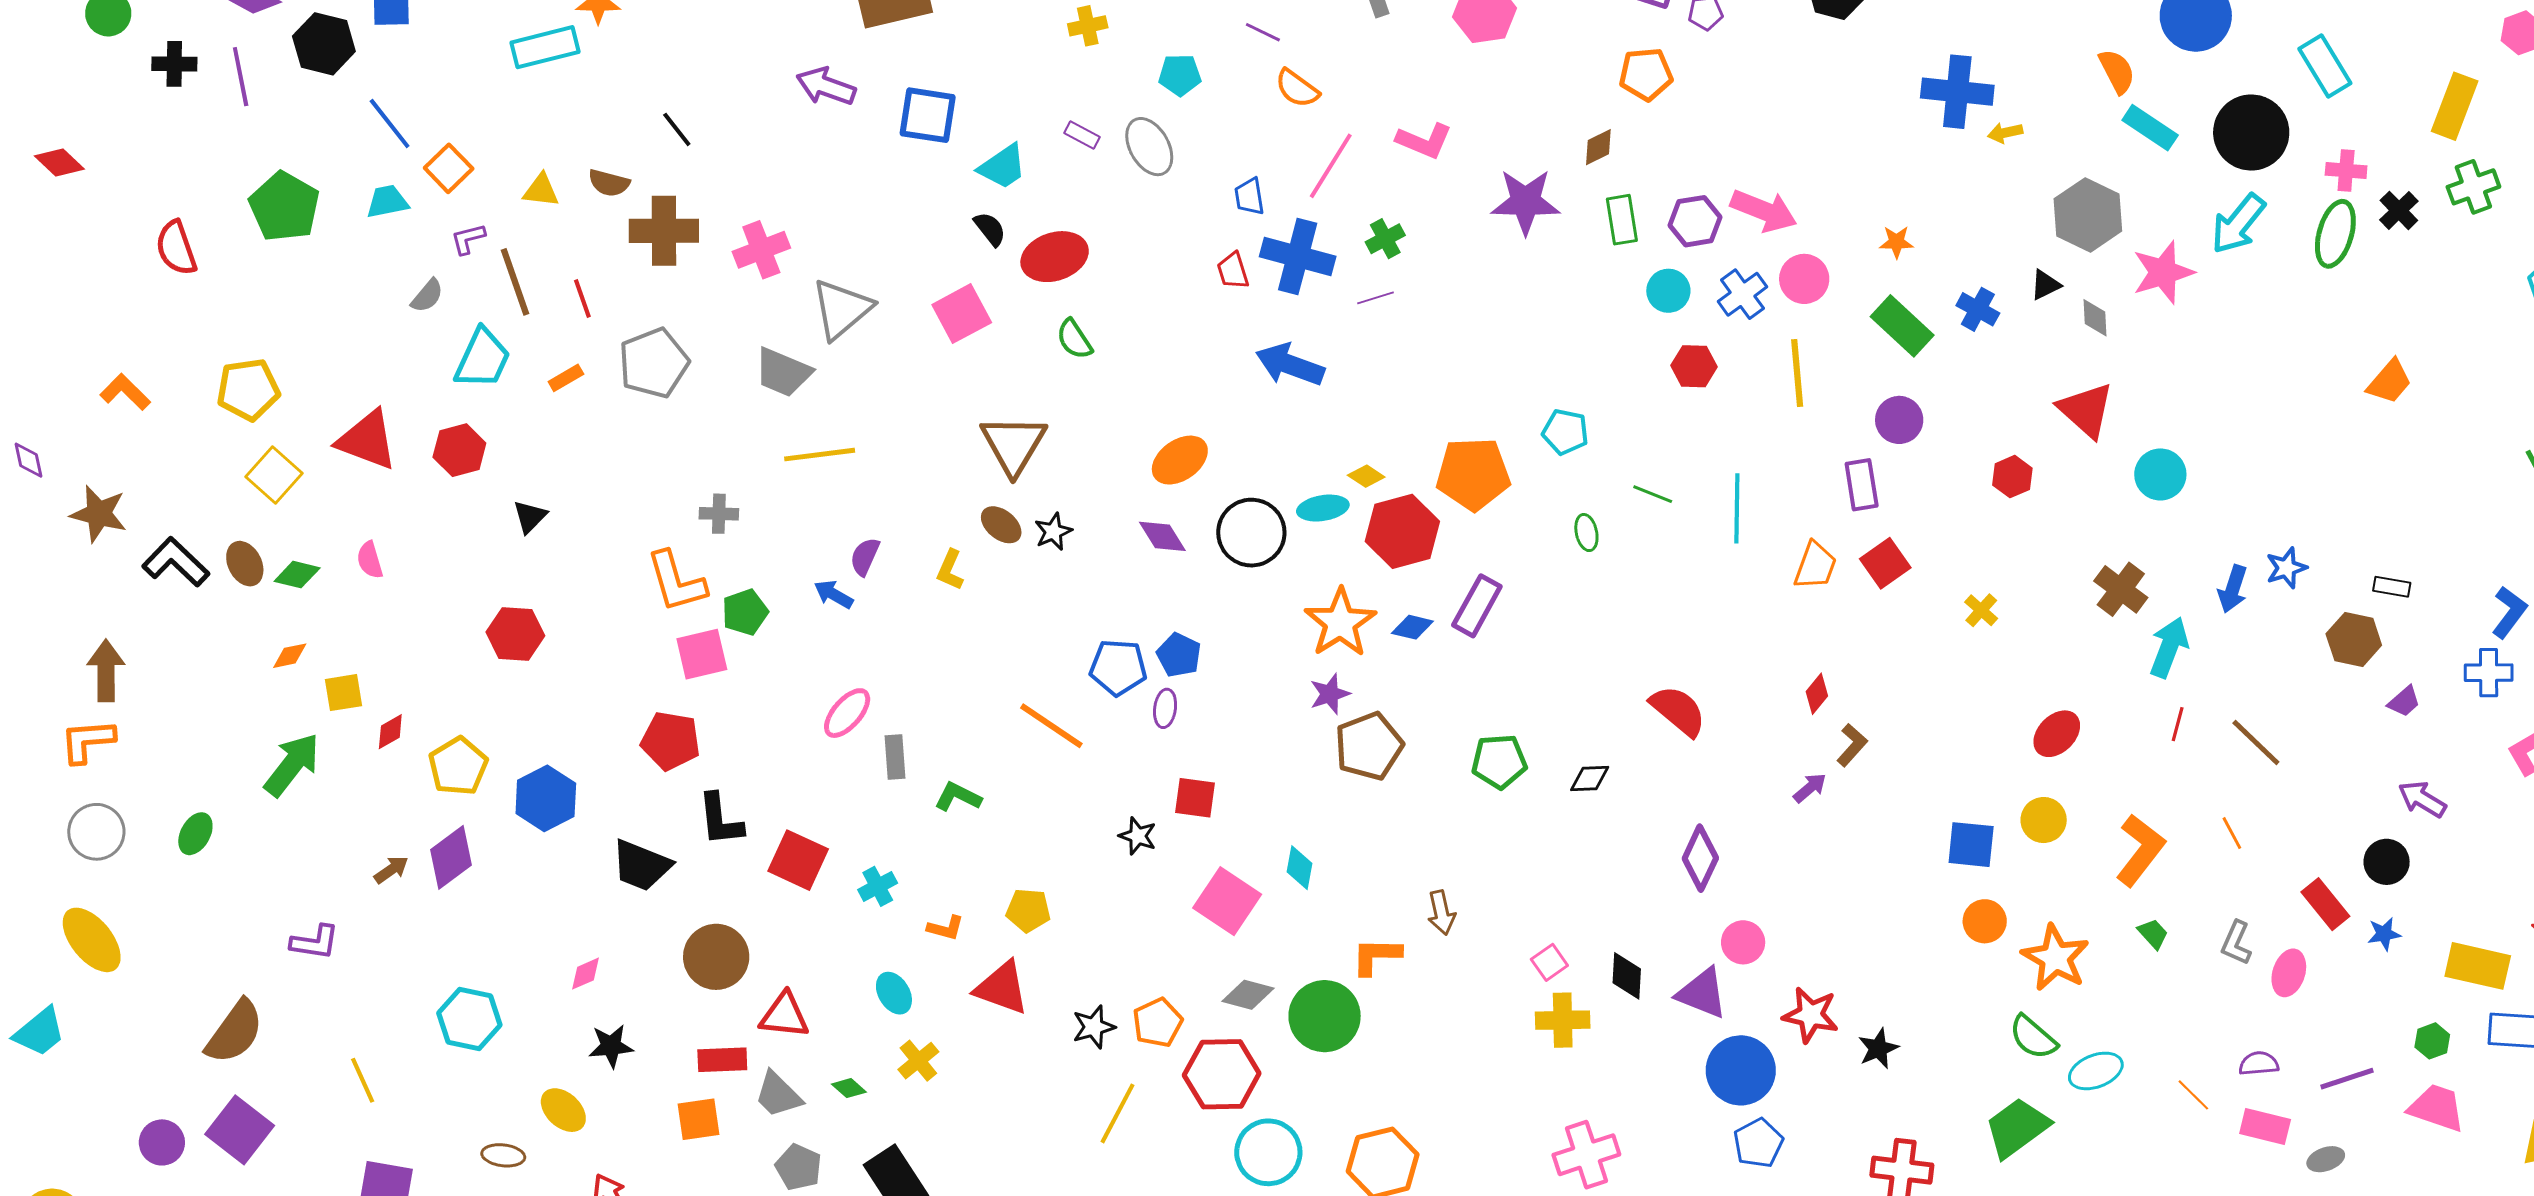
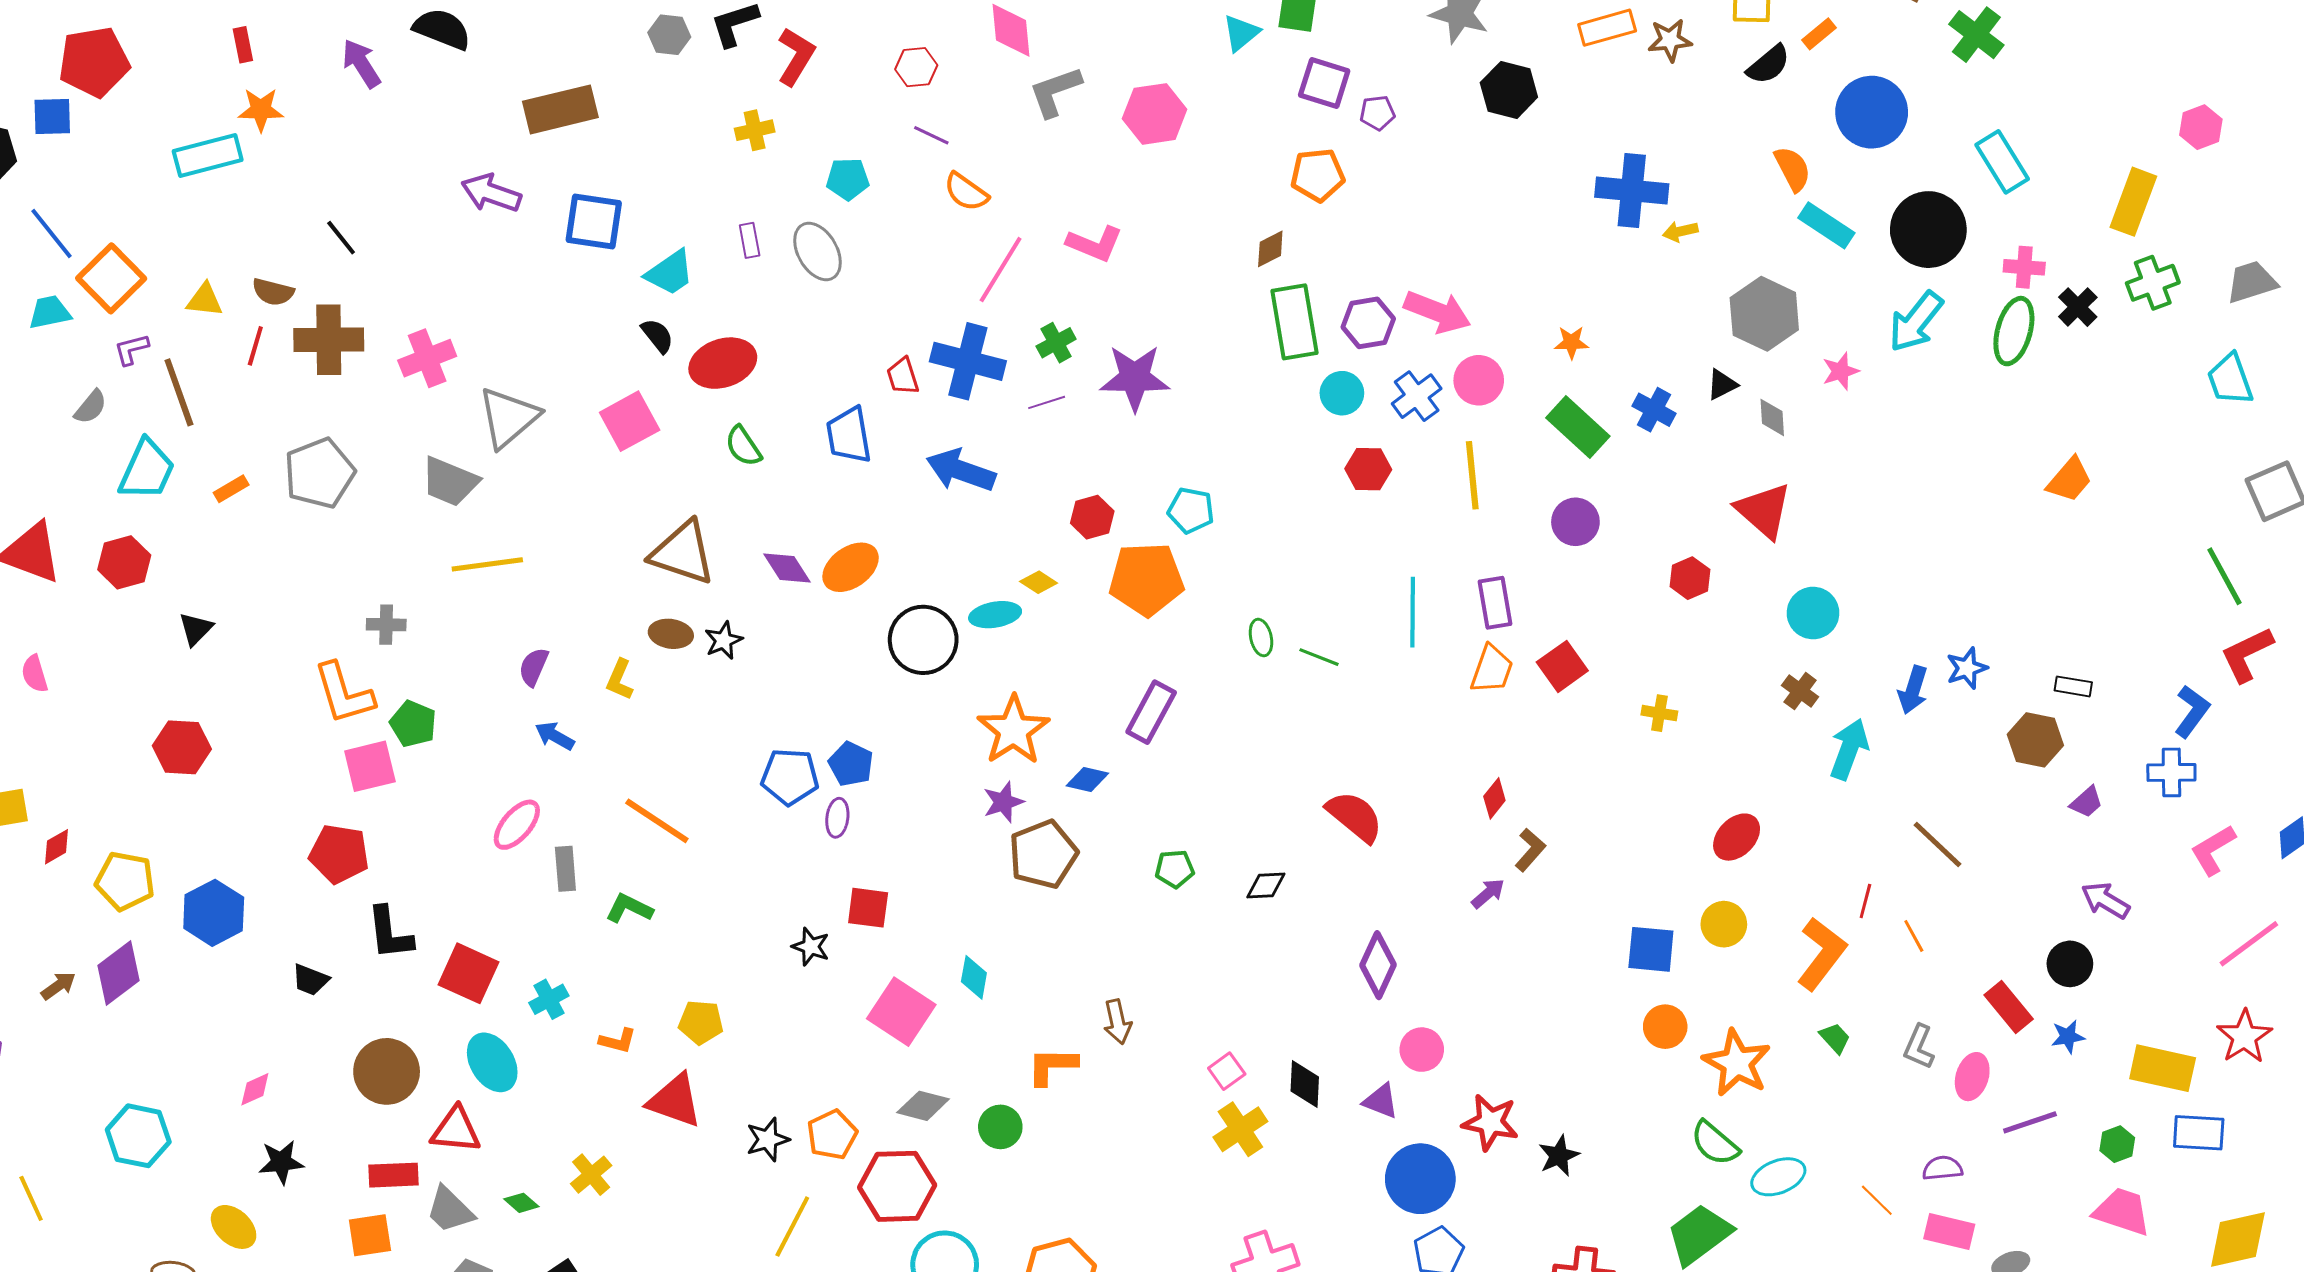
purple rectangle: (1082, 135) -> (750, 240), turned 52
orange square: (449, 168) -> (111, 278), size x1.4
blue trapezoid: (1249, 197) -> (849, 435), moved, size x1.5
purple star: (1526, 202) -> (1135, 378), moved
green rectangle: (1622, 220) -> (1295, 322), size x1.5
pink star: (2163, 272) -> (1841, 371), size x0.6
red line: (582, 298) -> (255, 346), moved, turned 36
cyan pentagon: (1565, 432) -> (1191, 510), moved
brown triangle: (1013, 444) -> (683, 553), turned -42
cyan circle: (2160, 474) -> (1813, 613), moved
purple rectangle: (1862, 485) -> (1495, 603), moved
green line: (1653, 494) -> (1319, 657), moved
brown ellipse: (1001, 525) -> (671, 634), turned -30
red hexagon: (1402, 531) -> (1092, 517), moved, size x0.6
purple diamond: (1162, 536) -> (787, 568), moved
brown cross: (2121, 589) -> (1800, 691), size x0.7
blue arrow: (834, 594) -> (555, 736), moved
yellow cross: (1981, 610) -> (1659, 713), turned -32
green pentagon: (745, 612) -> (413, 724), turned -30
blue diamond: (1412, 627) -> (1087, 780), moved
red line: (2178, 724) -> (1865, 901), moved
orange line: (1051, 726) -> (657, 821), moved
green pentagon: (1499, 761) -> (1175, 869), size x0.7
yellow pentagon: (458, 766) -> (125, 881), turned -30
black trapezoid: (641, 865) -> (310, 980), size x0.6
cyan ellipse: (894, 993) -> (492, 1062), moved, size x1.4
purple triangle: (1702, 993) -> (1381, 1101), size x0.7
green circle: (1325, 1016) -> (1000, 1127), size x0.6
yellow cross: (1563, 1020) -> (1240, 1129), turned -32
purple line: (2347, 1079) -> (2030, 1122), moved

